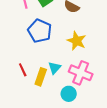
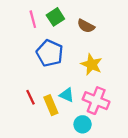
cyan triangle: (55, 68) -> (67, 95), turned -48
yellow rectangle: (41, 77) -> (51, 105), turned -42

